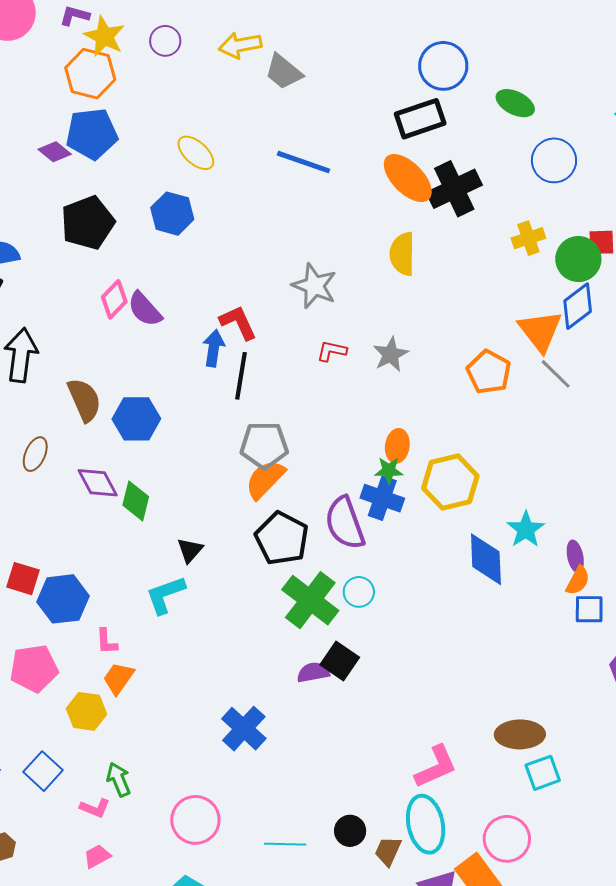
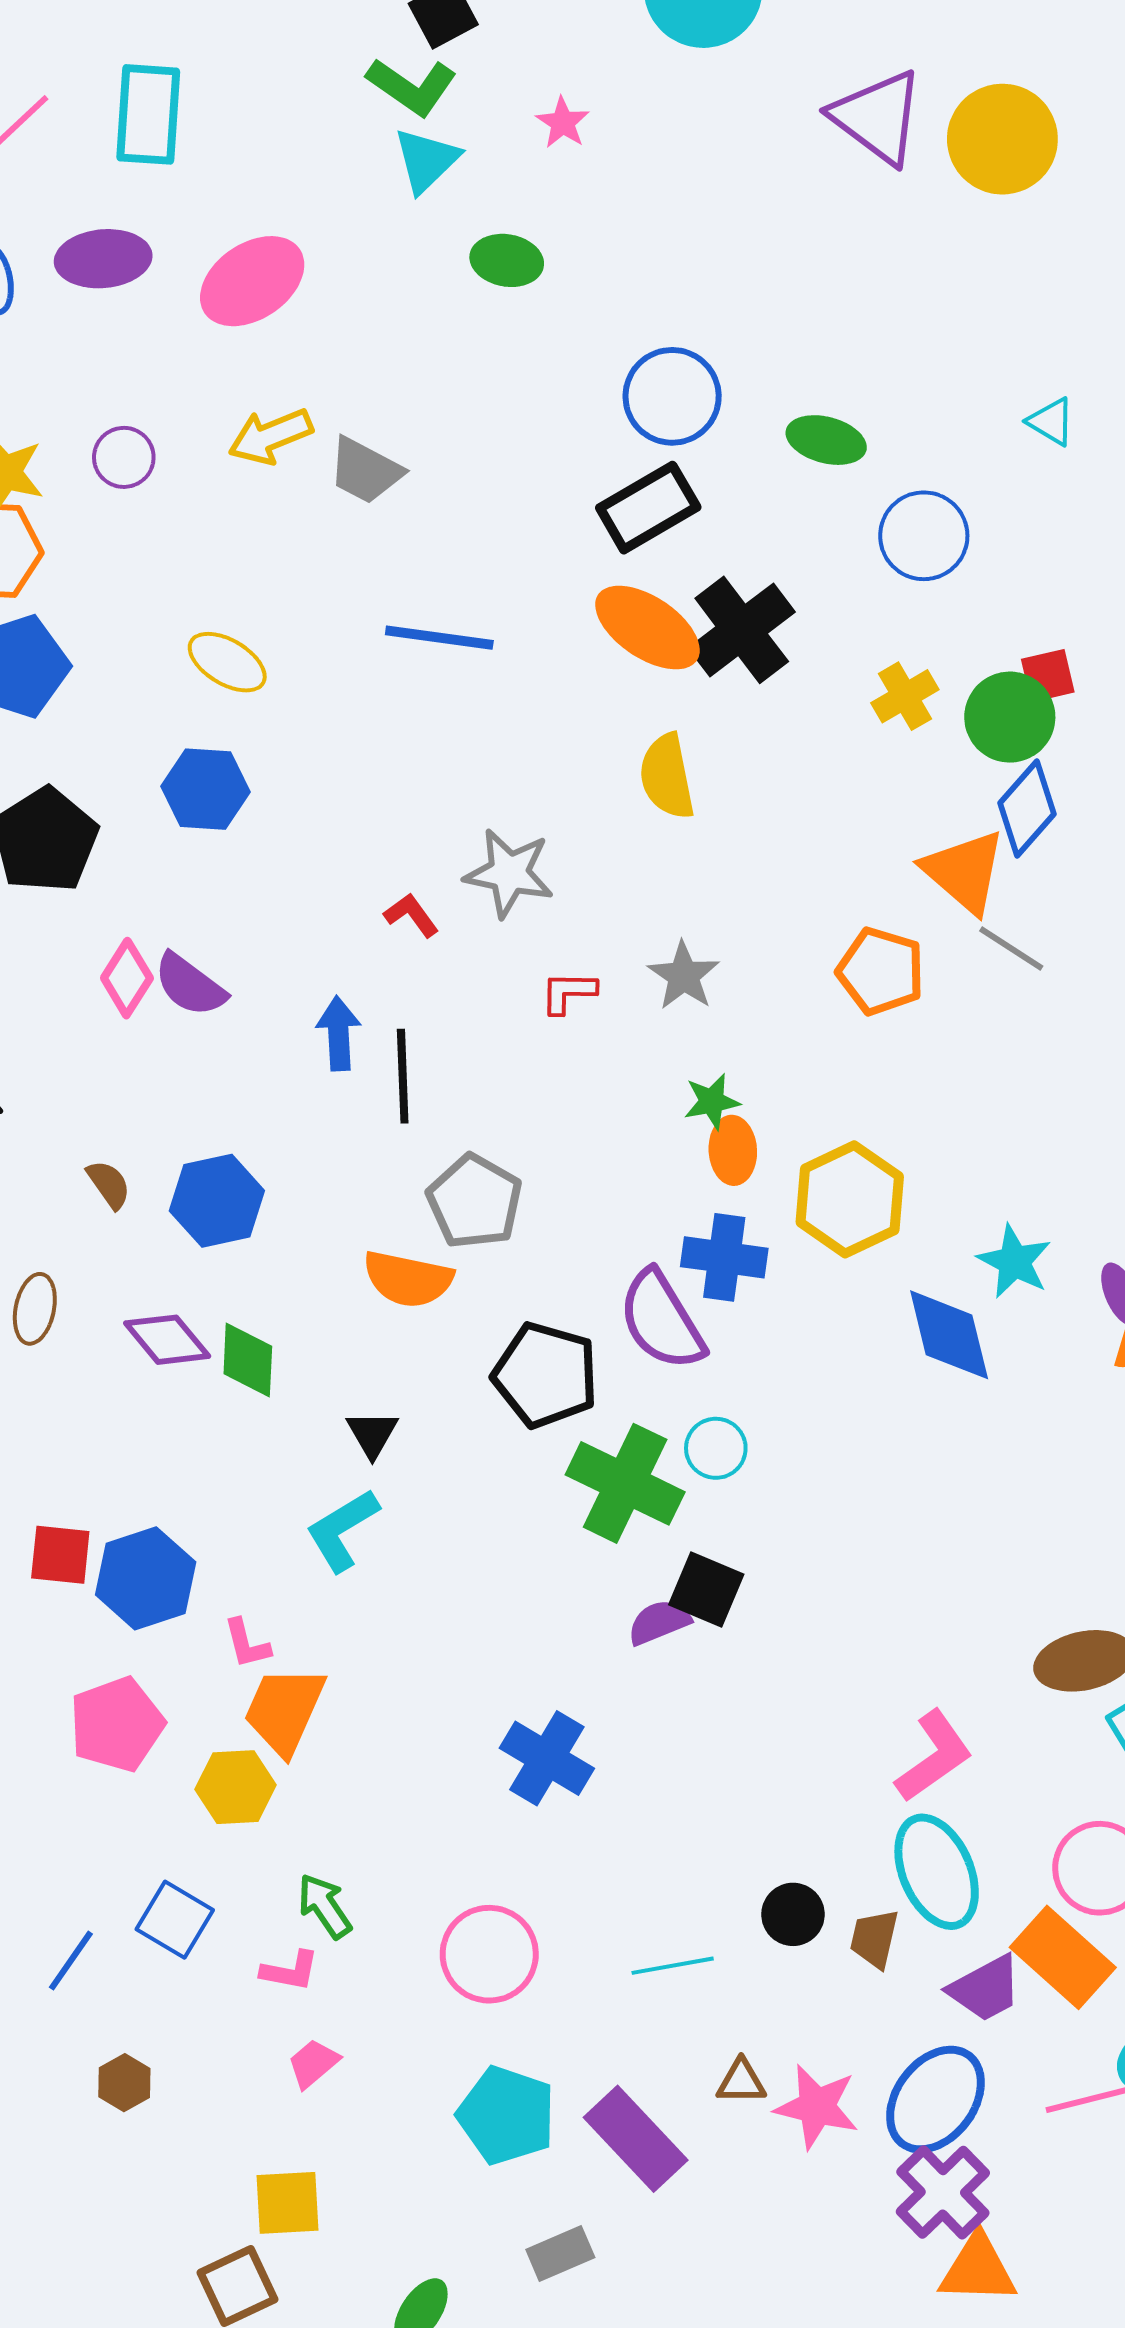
red L-shape: (238, 323) -> (411, 915), moved, size x0.7
brown semicircle: (84, 400) -> (109, 1184), size x0.6
gray pentagon: (264, 445) -> (475, 1202), turned -30
green star: (389, 470) -> (712, 1101), moved
orange semicircle: (265, 479) -> (408, 1279), moved, turned -111
orange trapezoid: (118, 678) -> (284, 1710), size x1.4

